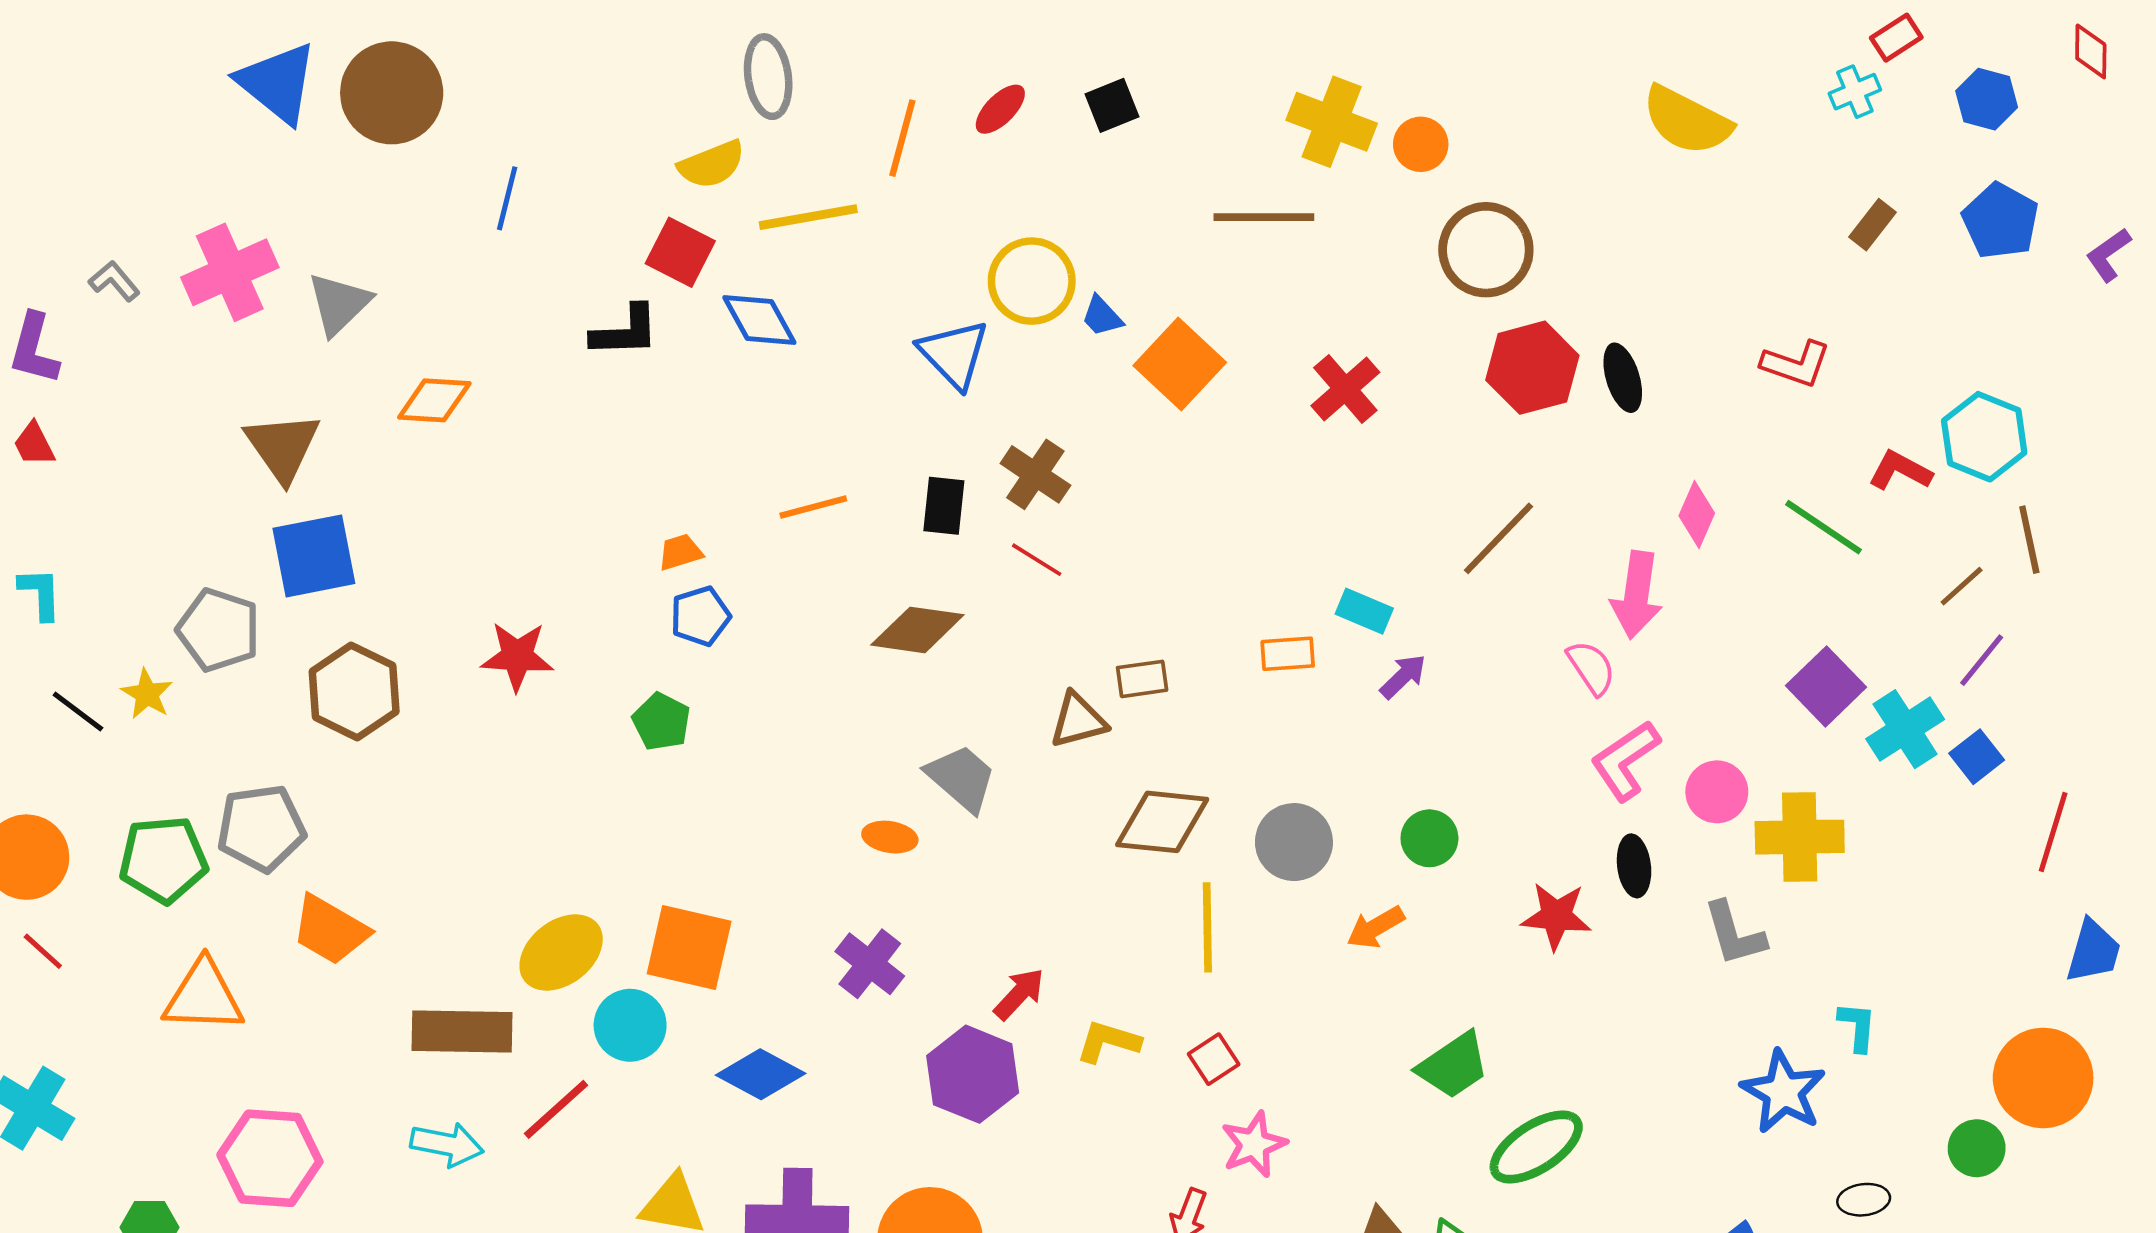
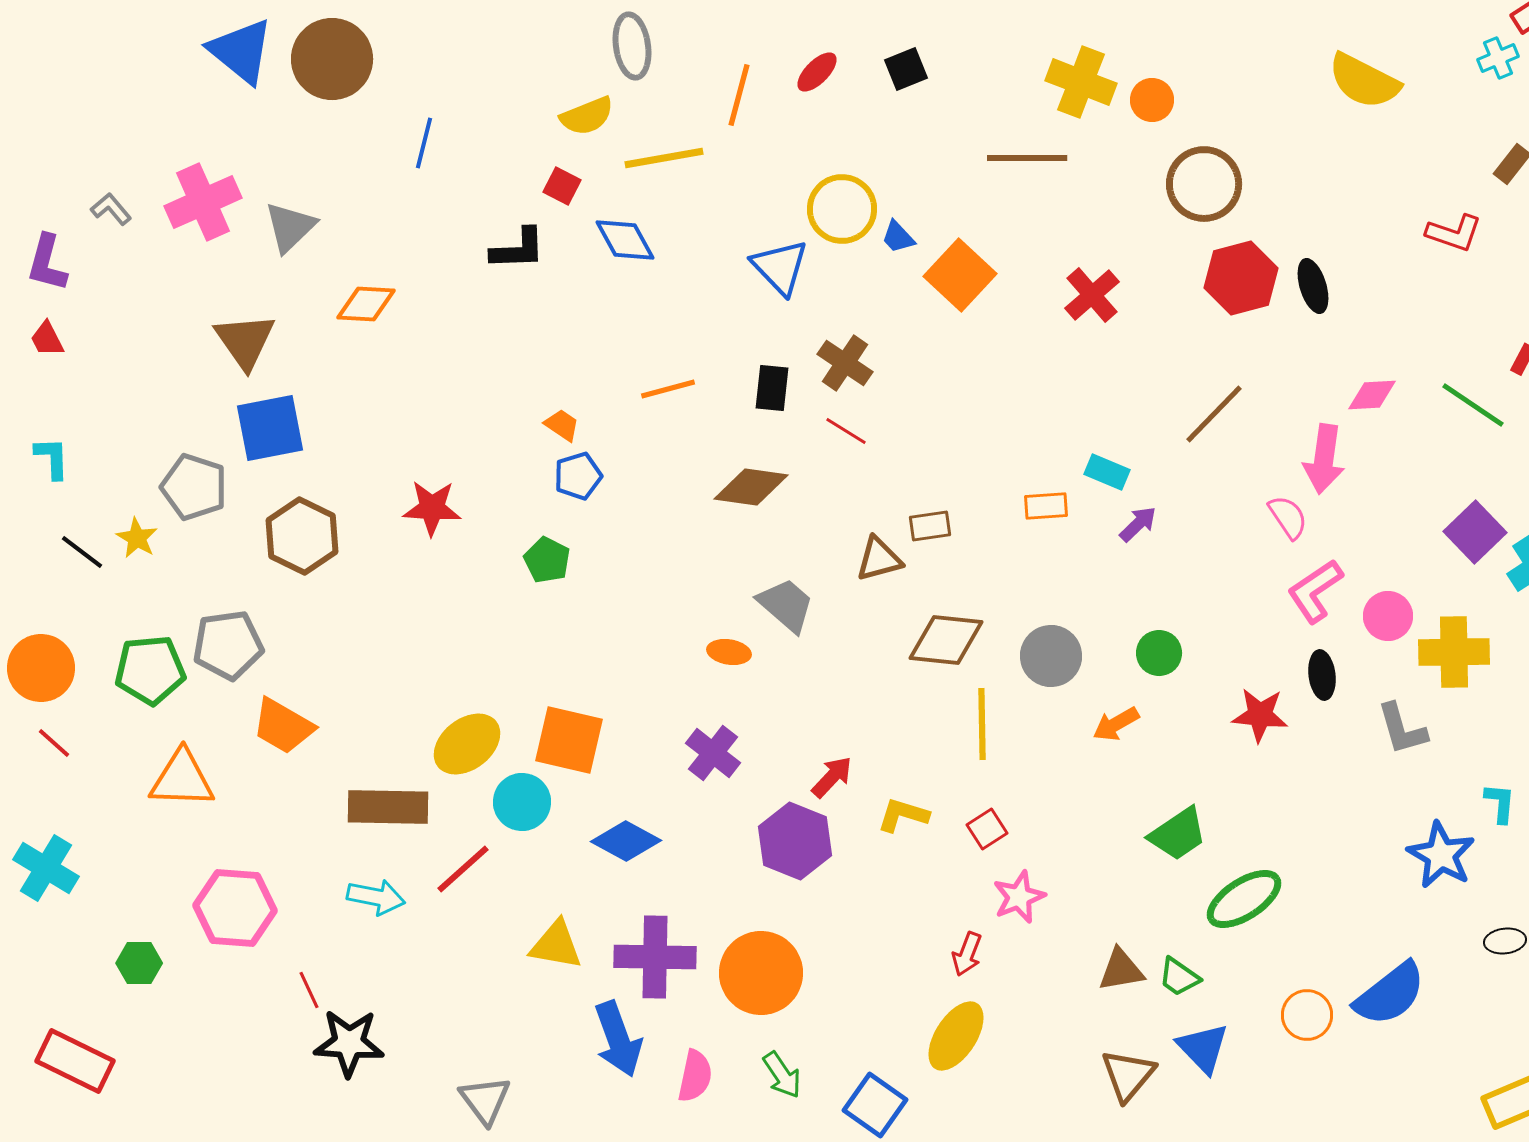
red square: (680, 252) -> (562, 186), size x0.7
red L-shape: (1796, 364) -> (1454, 233), moved
pink diamond: (1697, 515) -> (1372, 395), turned 63
orange trapezoid: (680, 552) -> (562, 425), turned 51

